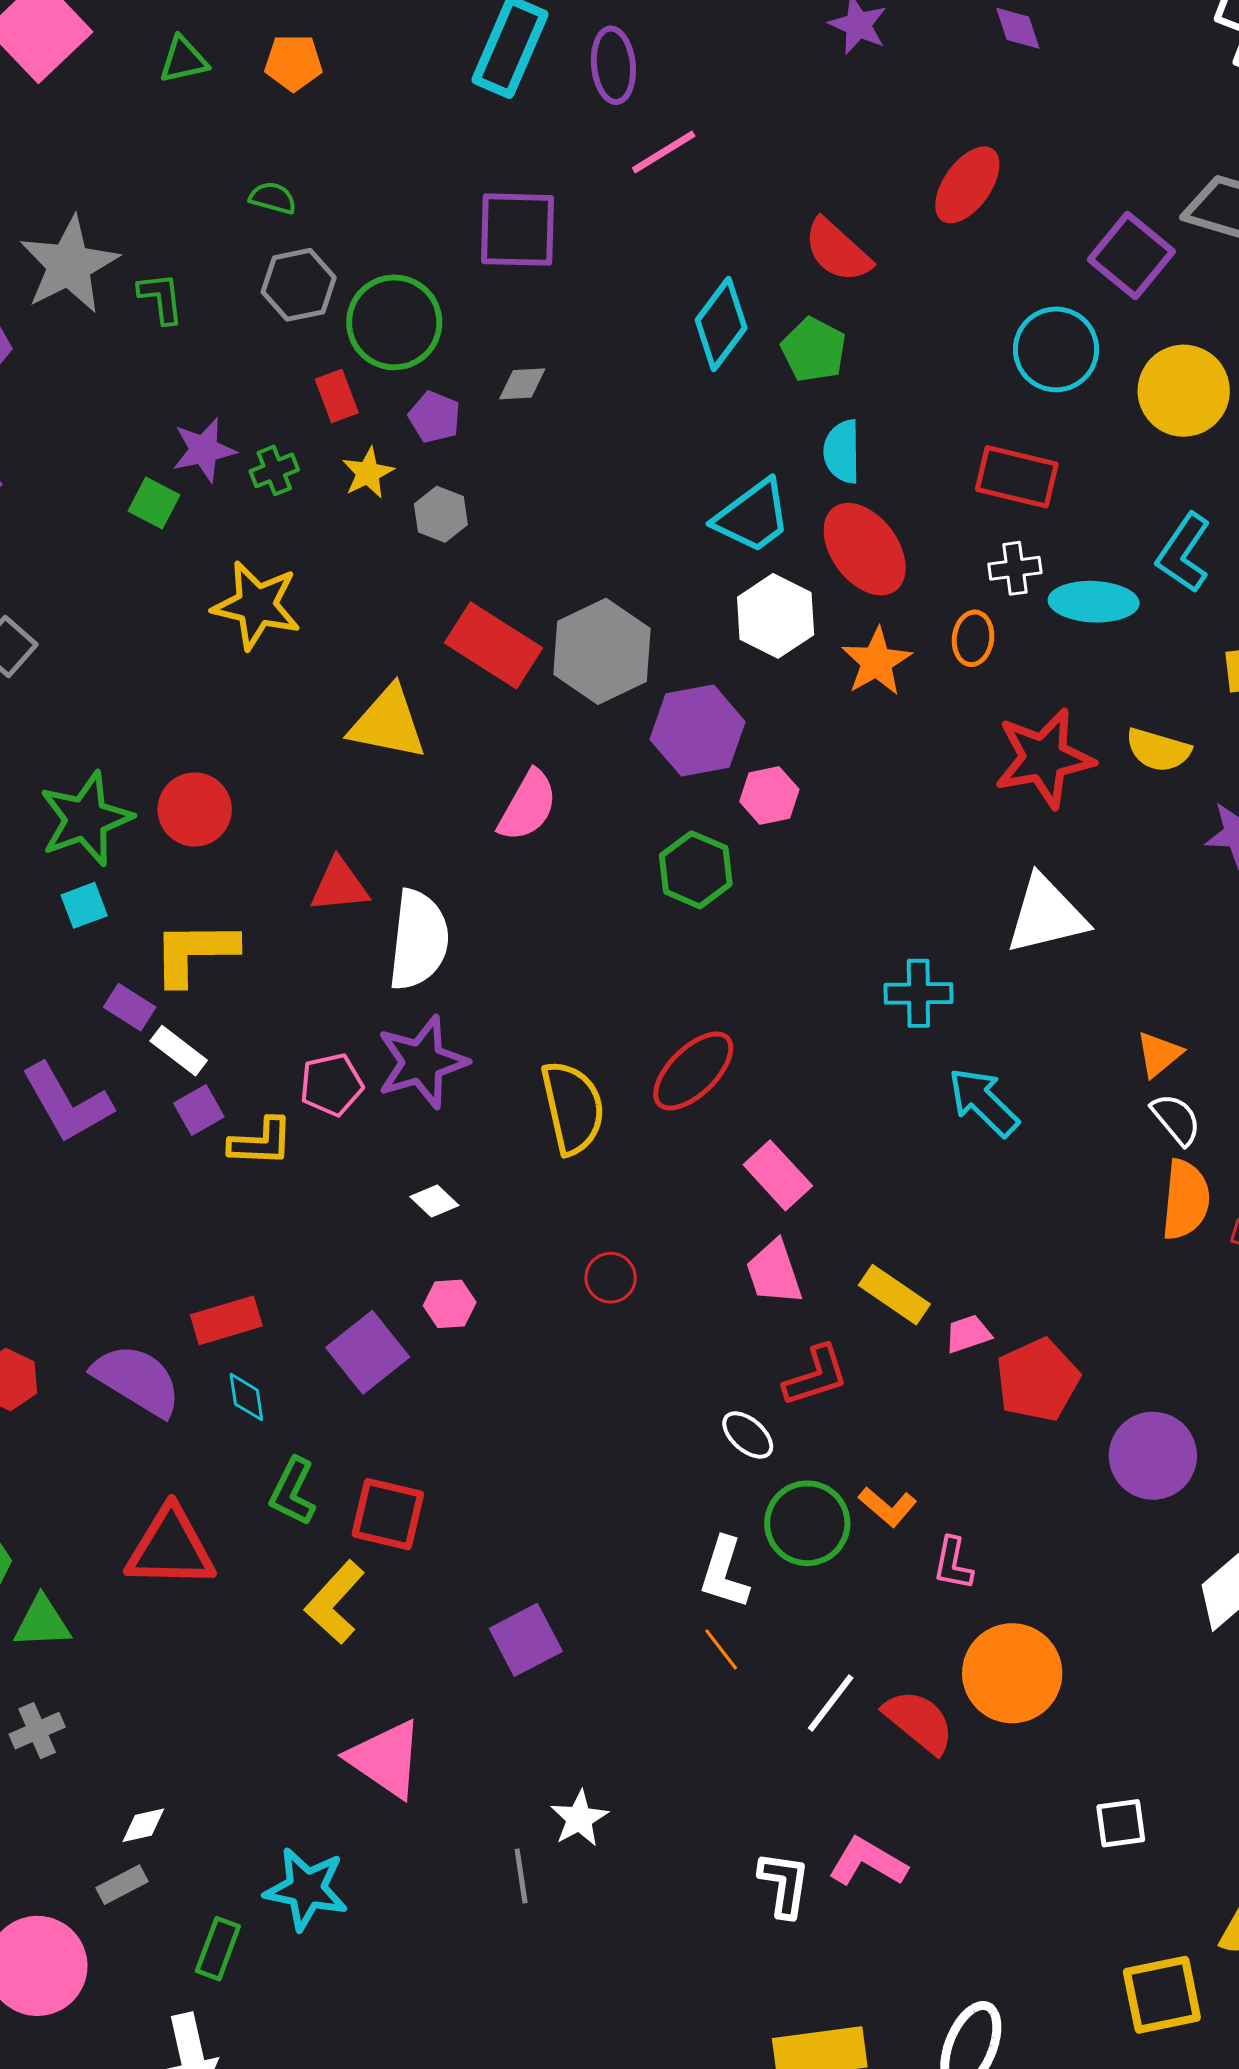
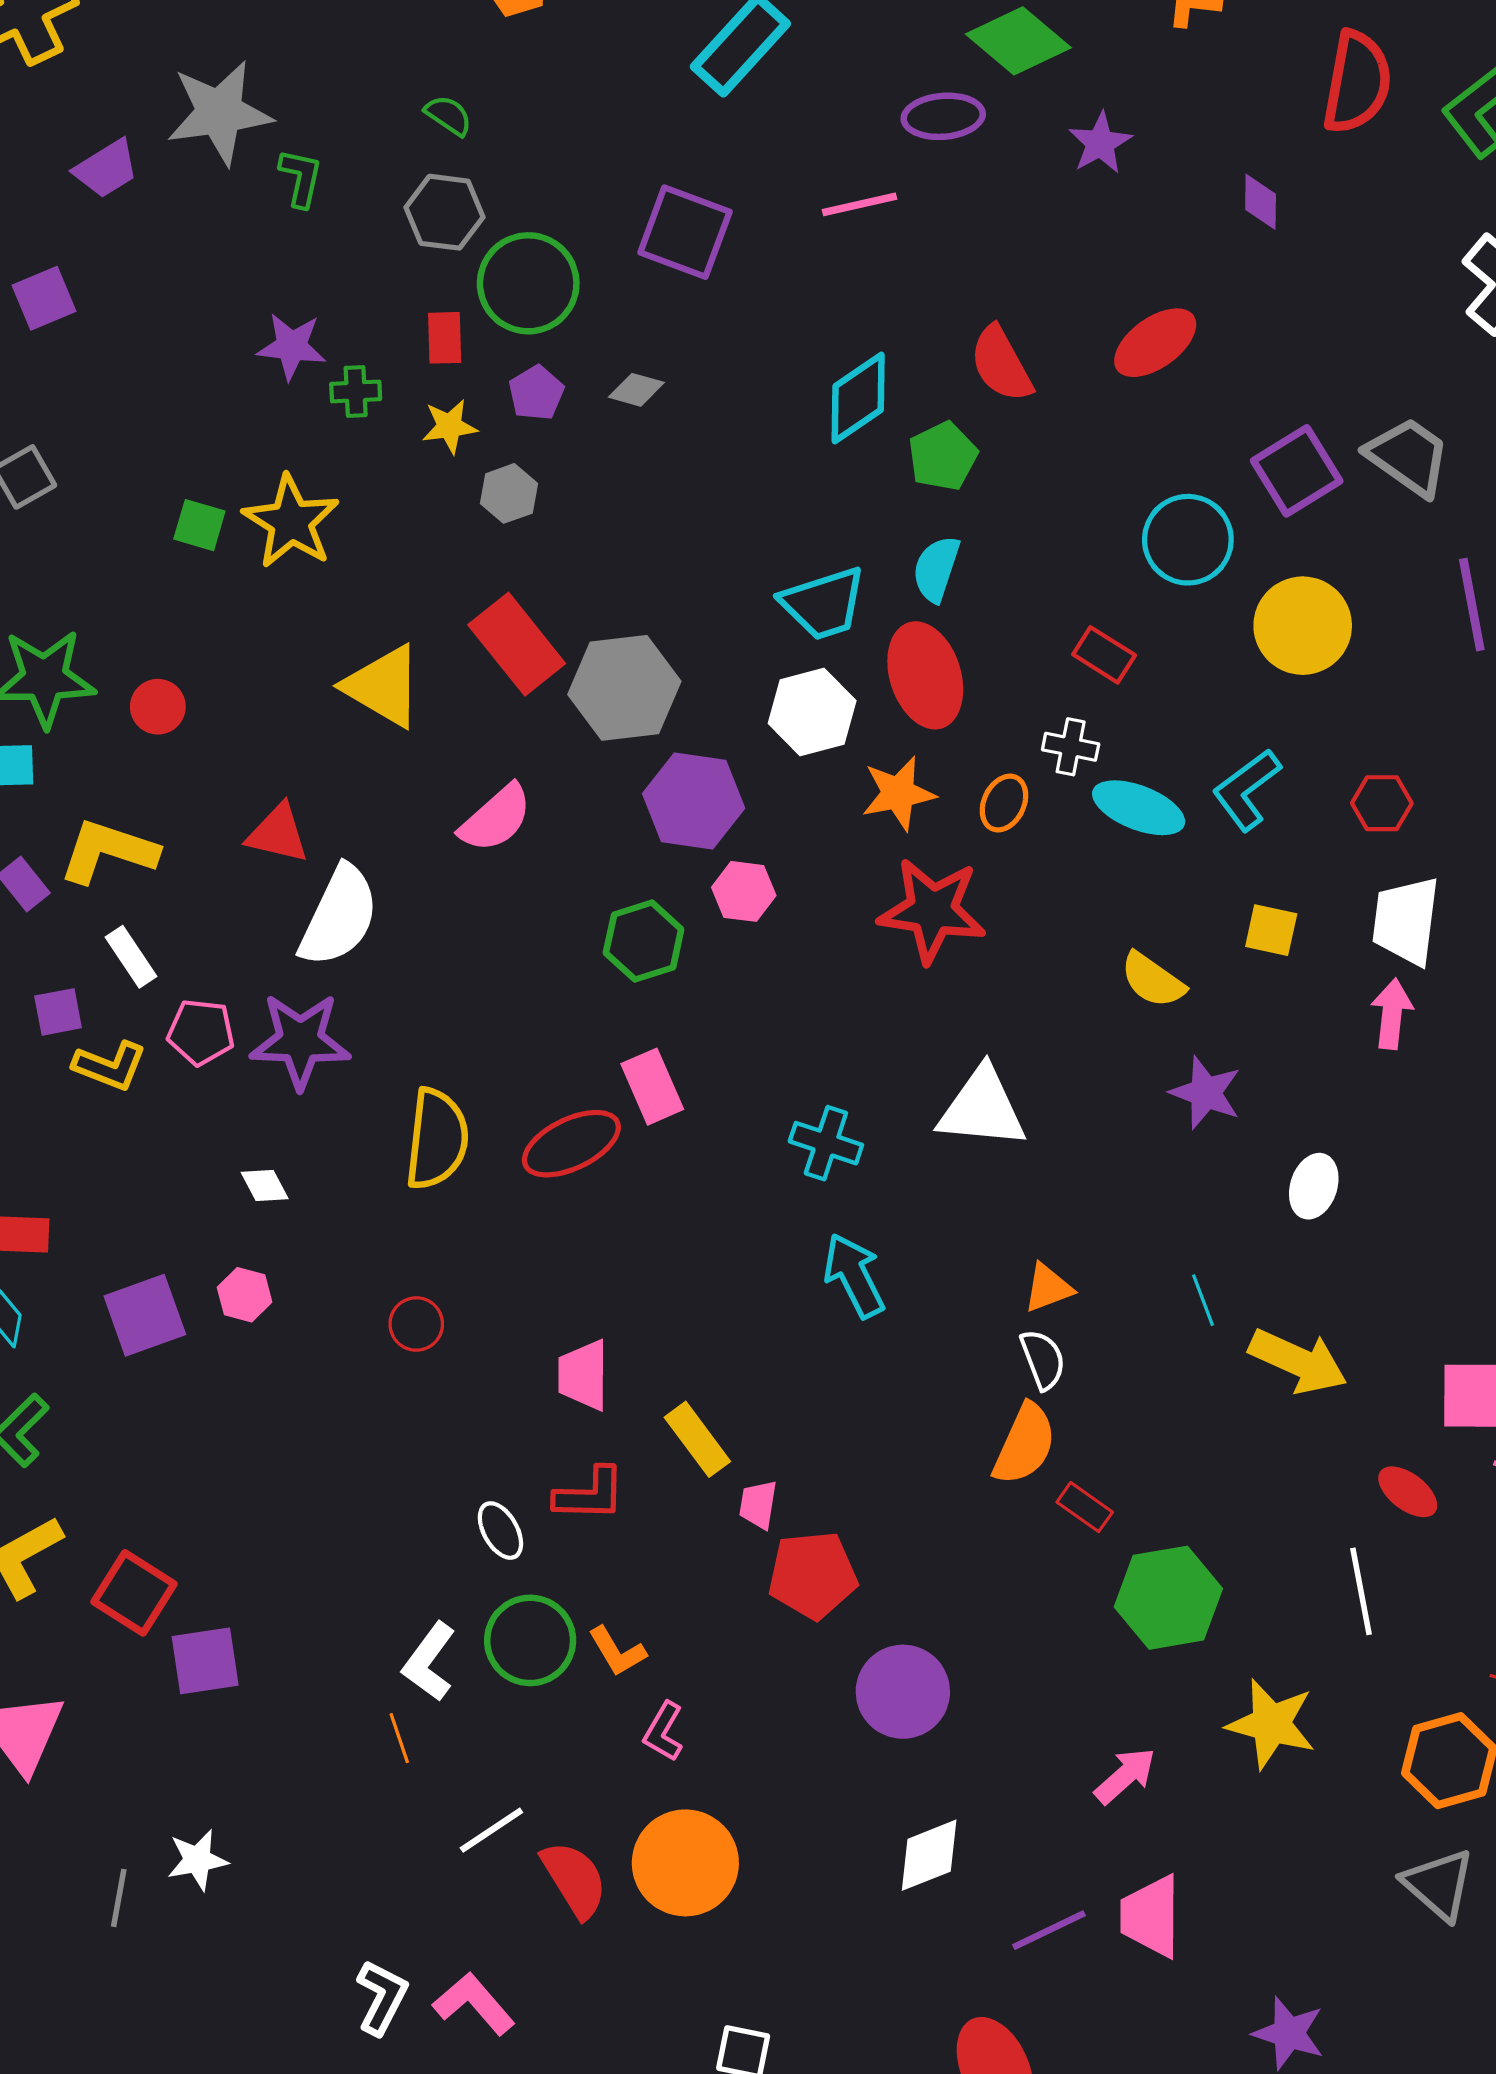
purple ellipse: (613, 65) -> (943, 116), moved, turned 72
red rectangle: (1017, 477) -> (1104, 655), size x0.7
green square: (154, 503) -> (199, 525), moved, turned -30
red star: (1044, 758) -> (932, 910), moved
red circle: (195, 809) -> (158, 707), size x0.7
white rectangle: (179, 1051) -> (131, 957), moved
pink rectangle: (778, 1175) -> (652, 1087), moved
pink trapezoid: (968, 1334) -> (758, 1505), turned -81
red square: (388, 1514) -> (134, 1593), moved

